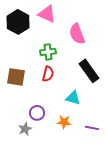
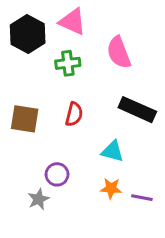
green cross: (48, 52) -> (68, 63), moved
black rectangle: (89, 71) -> (137, 110), turned -30
orange star: (64, 122) -> (111, 188), moved

